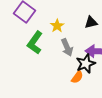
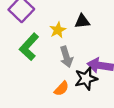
black triangle: (91, 22) -> (82, 21), moved
orange semicircle: (77, 77) -> (61, 89), moved

